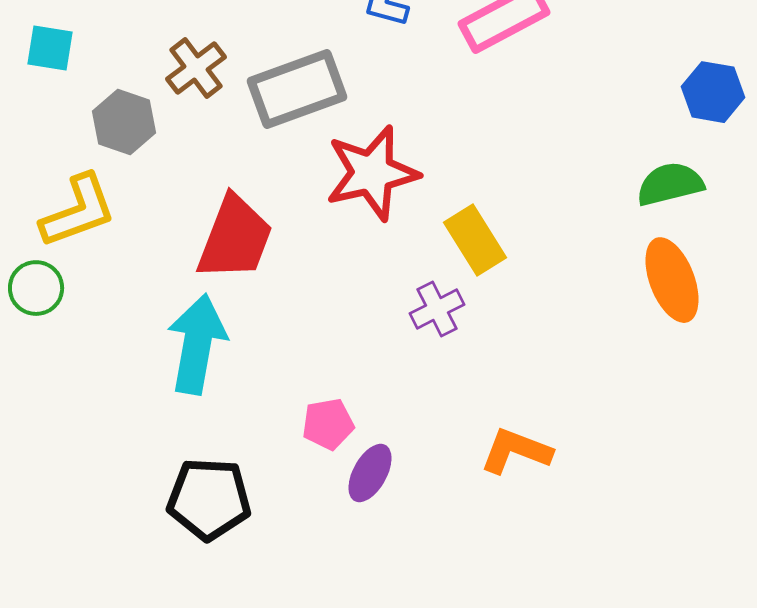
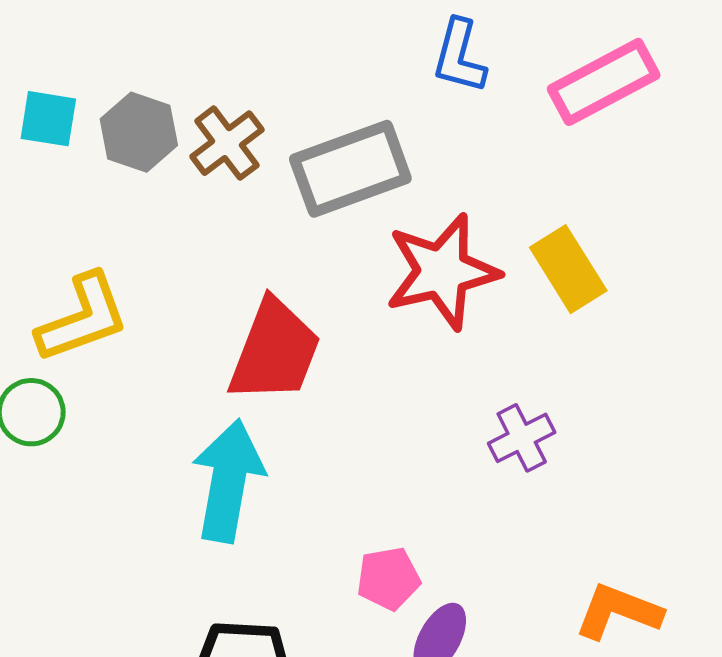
gray hexagon: (124, 122) -> (139, 132), moved
yellow rectangle: (475, 240) -> (568, 269), moved

